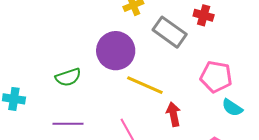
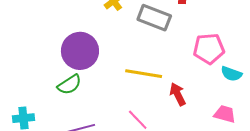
purple circle: (116, 51) -> (80, 51), moved

